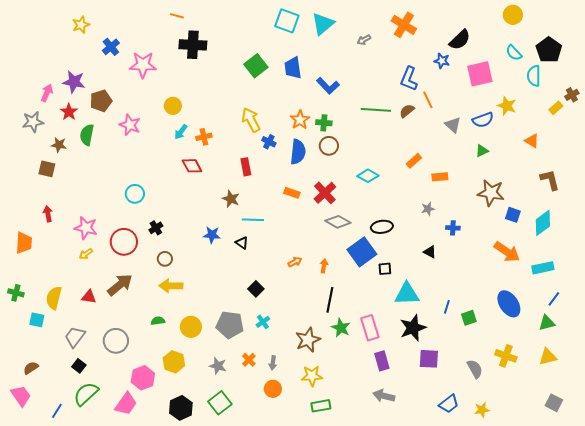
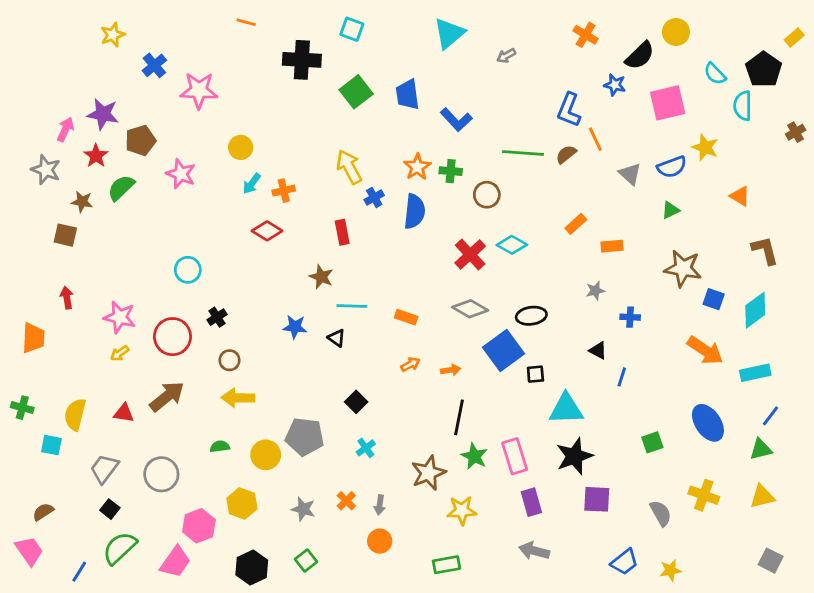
yellow circle: (513, 15) -> (676, 32), moved
cyan square: (287, 21) -> (352, 29), moved, size x0.7
orange cross: (404, 25) -> (586, 35), moved, size x0.7
black cross: (193, 45) -> (302, 60), moved
yellow rectangle: (556, 108) -> (794, 38), moved
gray star: (33, 122) -> (46, 170), turned 30
green semicircle: (87, 135) -> (121, 188), turned 35
blue cross: (269, 142) -> (374, 198), turned 32
brown circle: (329, 146) -> (487, 195), moved
red diamond: (192, 166) -> (267, 231), turned -30
orange rectangle: (292, 193) -> (406, 317), moved
red cross: (325, 193) -> (470, 255), moved
orange arrow: (324, 266) -> (451, 370), turned 72
blue line: (447, 307) -> (622, 377), moved
gray pentagon: (230, 325) -> (305, 437), moved
yellow star: (312, 376) -> (462, 510), moved
green square: (220, 403) -> (306, 561), size x0.7

